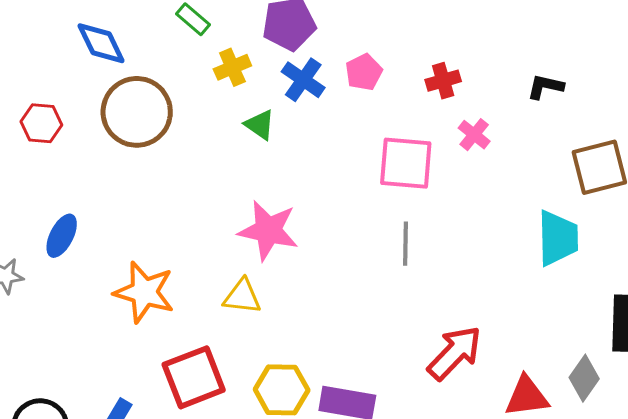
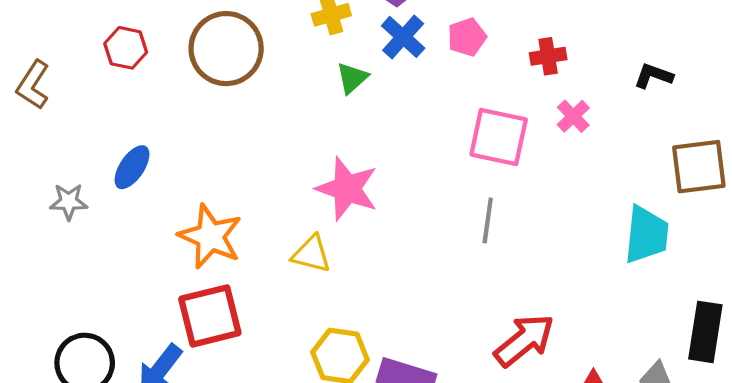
green triangle: (260, 125) -> (352, 78), turned 36
red square: (194, 377) -> (210, 316), moved

